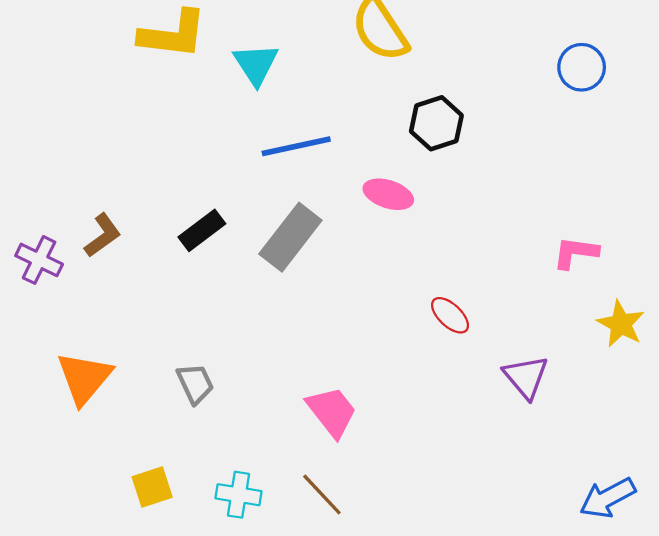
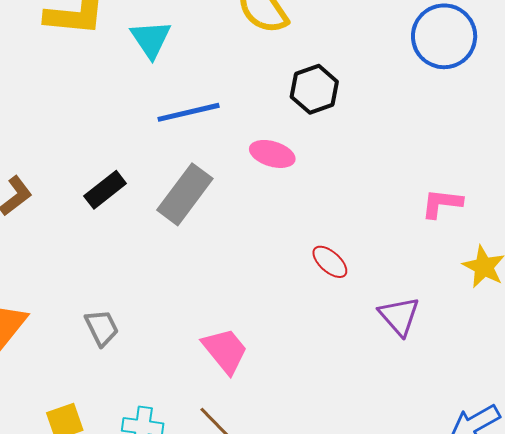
blue circle: (582, 67) -> (444, 36), size x1.5

